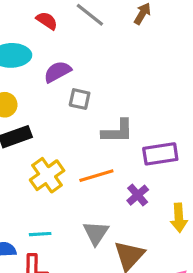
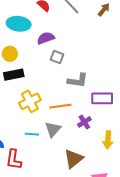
gray triangle: (96, 233) -> (53, 129), moved
cyan line: (40, 234) -> (32, 134), moved

